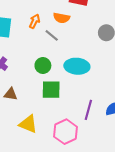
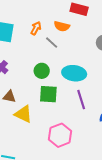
purple line: (88, 110) -> (81, 100), moved, turned -36
yellow triangle: (28, 124) -> (23, 114), moved

